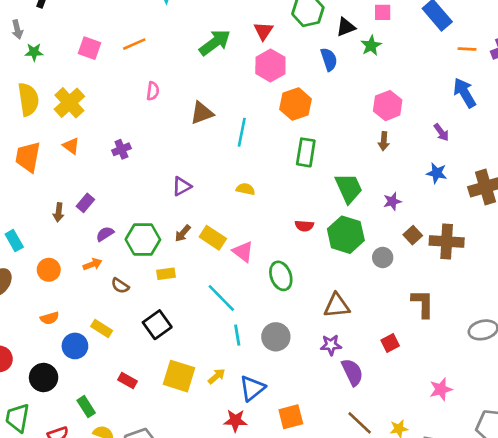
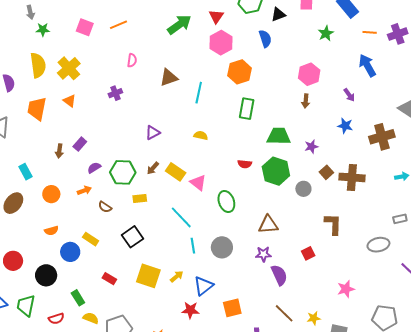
green star: (371, 46) -> (326, 33), moved
purple cross: (121, 149) -> (115, 93), moved
green trapezoid: (349, 188) -> (279, 136), turned -65

